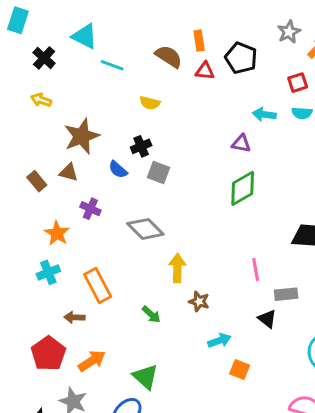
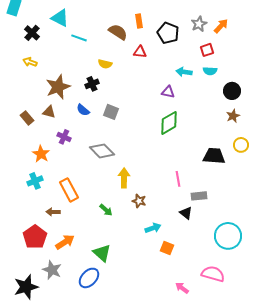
gray star: (289, 32) -> (199, 24), moved
red triangle: (205, 71) -> (140, 52), moved
black cross: (141, 146) -> (92, 84), moved

